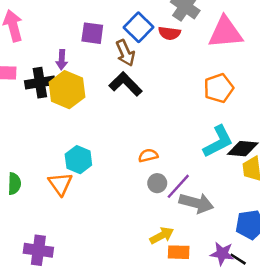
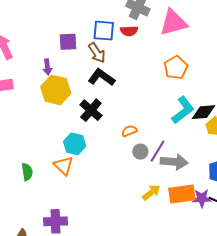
blue square: (139, 27) -> (104, 31), turned -30
black cross: (40, 83) -> (91, 110), moved, turned -30
orange rectangle: (179, 252) -> (182, 194), moved, size x1.5

